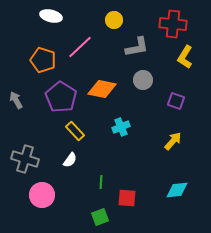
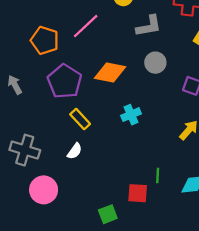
green line: (101, 182) -> (158, 175), moved

